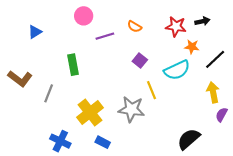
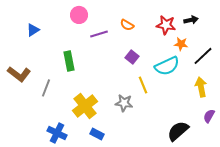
gray star: (131, 109) -> (124, 103), size x0.7
purple semicircle: (222, 115) -> (209, 116), moved

